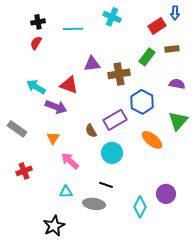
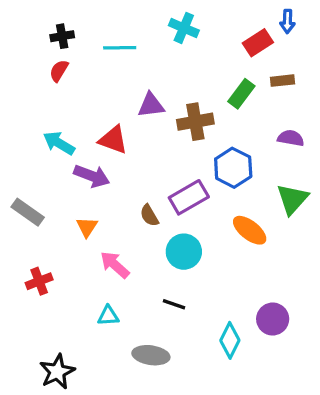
gray ellipse: (94, 204) -> (151, 355), moved
black star: (54, 226) -> (57, 372), moved

